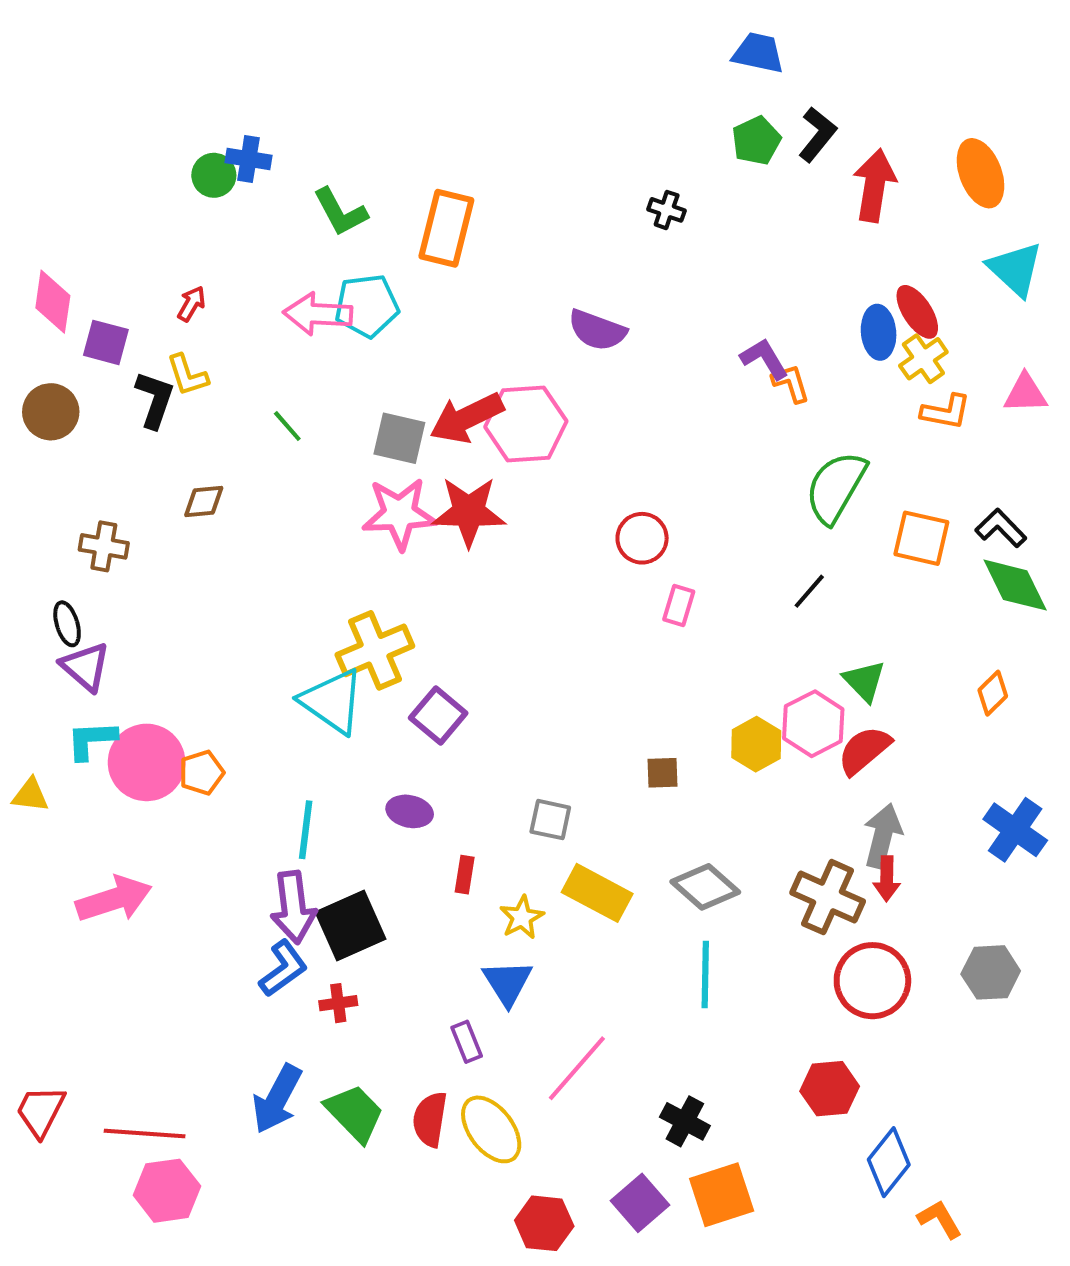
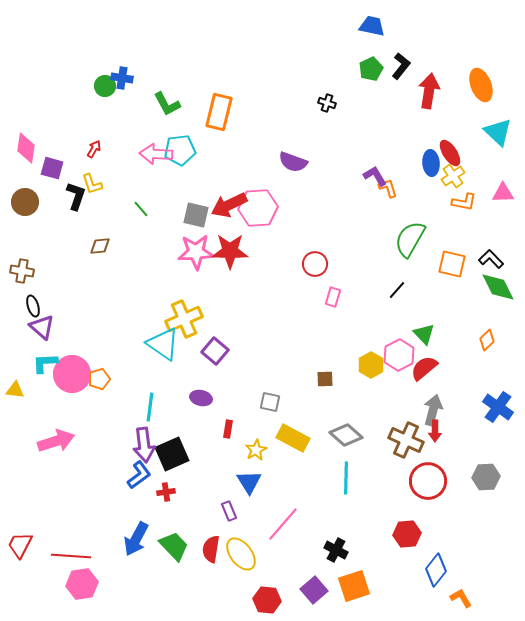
brown cross: (104, 546) -> (22, 271), moved

